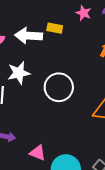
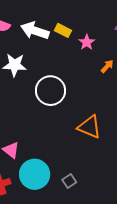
pink star: (83, 13) -> (87, 42), moved

